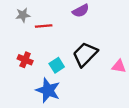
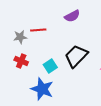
gray star: (23, 15) -> (20, 37), moved

